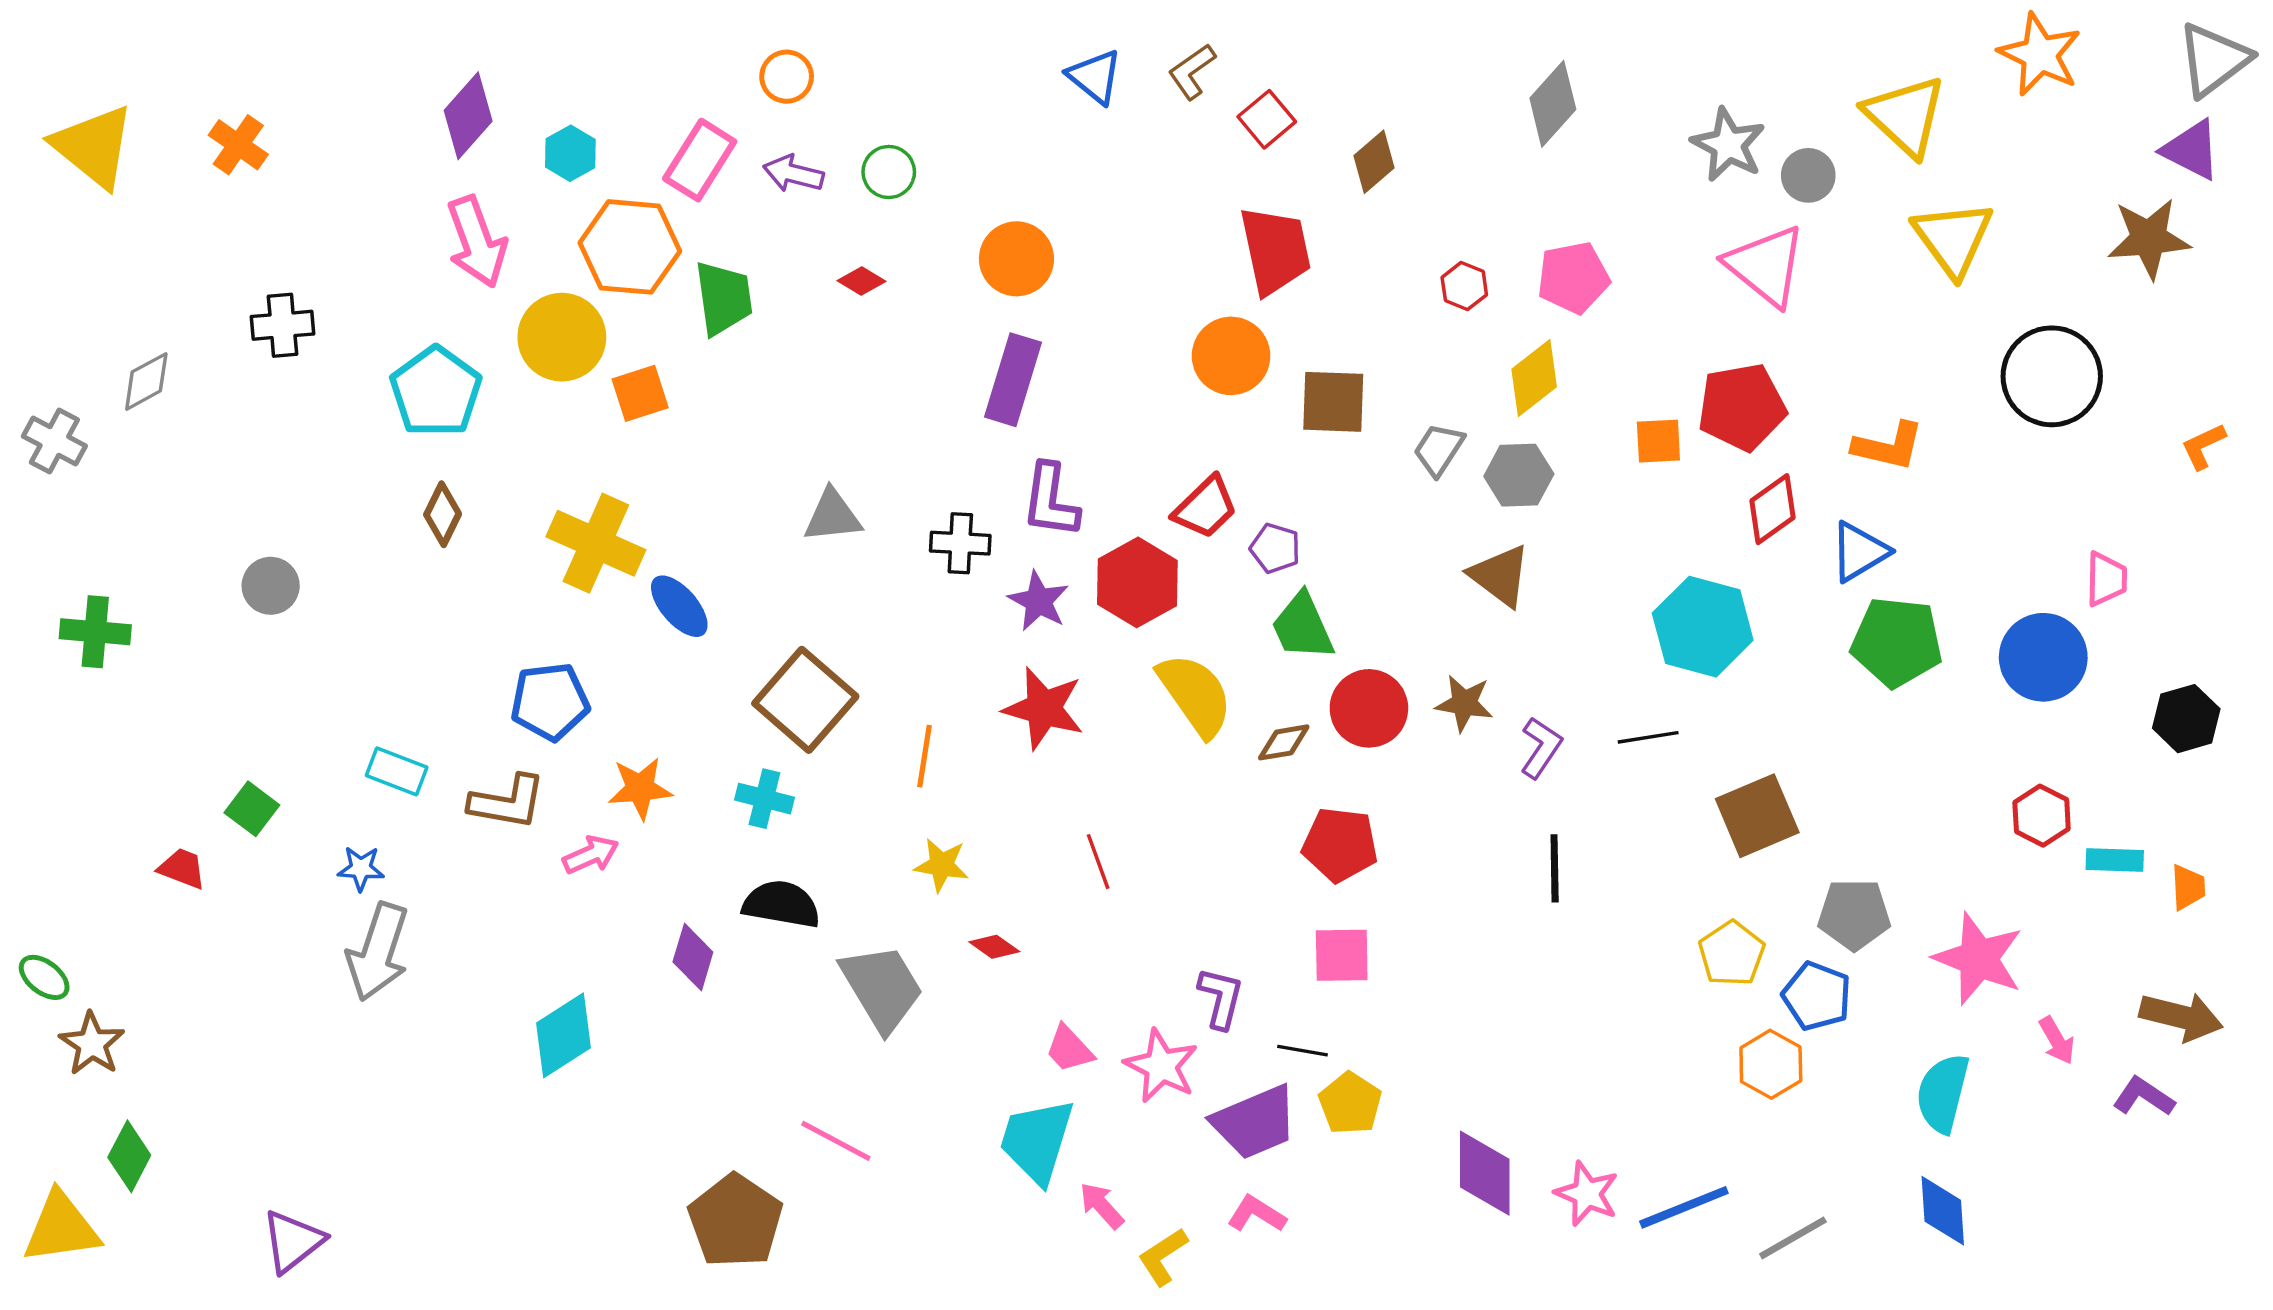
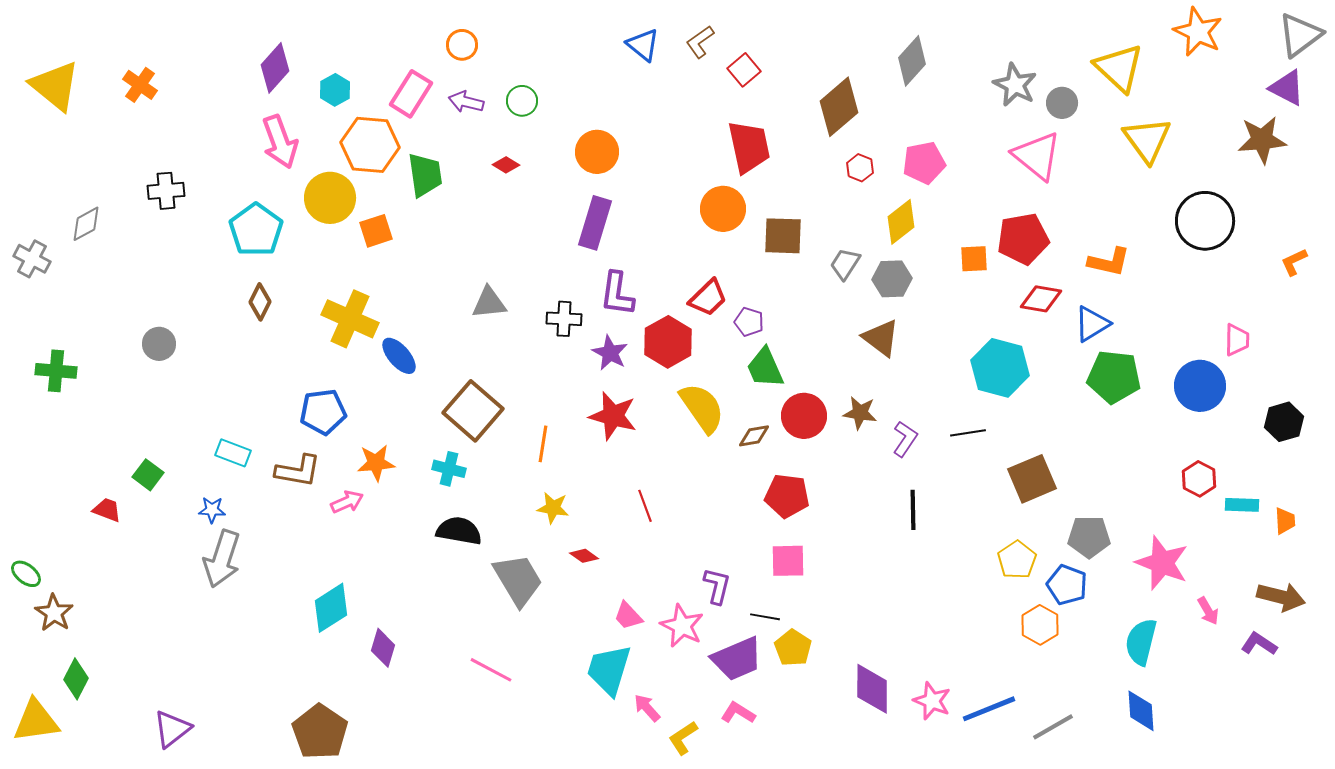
brown diamond: (1374, 162) -> (839, 107), moved, size x1.6
red diamond: (1772, 509) -> (1041, 299), turned 45
purple diamond: (693, 957) -> (383, 648), moved
brown pentagon: (735, 1221) -> (320, 732), moved

